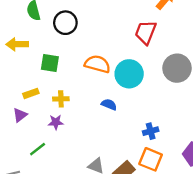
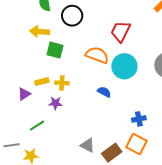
red trapezoid: (146, 32) -> (121, 31), moved
yellow arrow: (17, 44) -> (40, 32), moved
yellow rectangle: (31, 93) -> (42, 81), moved

